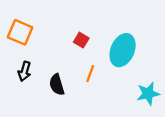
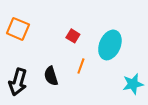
black arrow: (25, 71) -> (18, 82), moved, size x1.5

